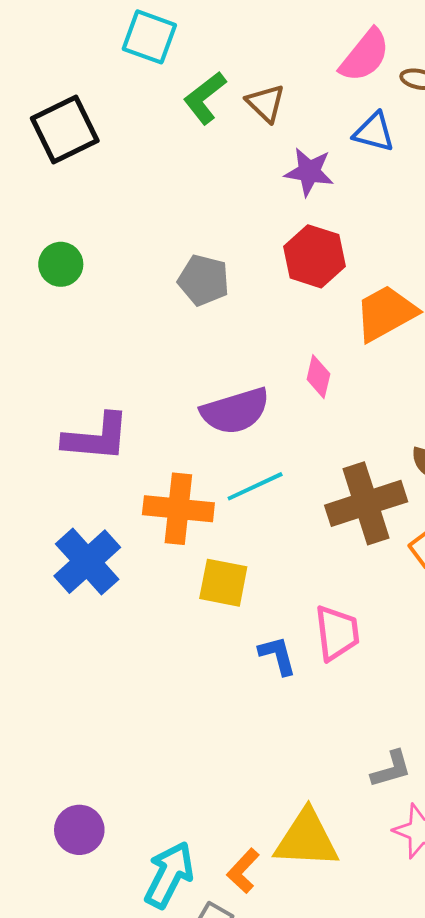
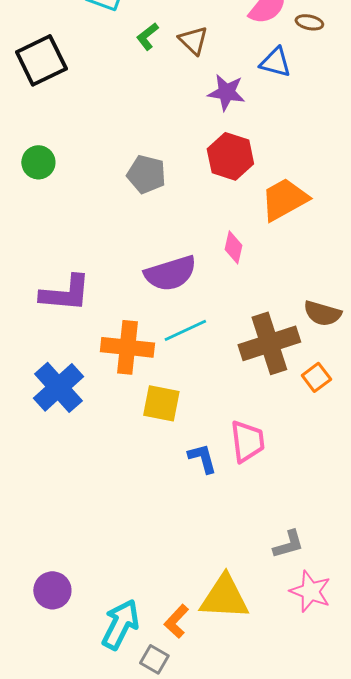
green L-shape: (205, 98) -> (147, 36), size x0.7

